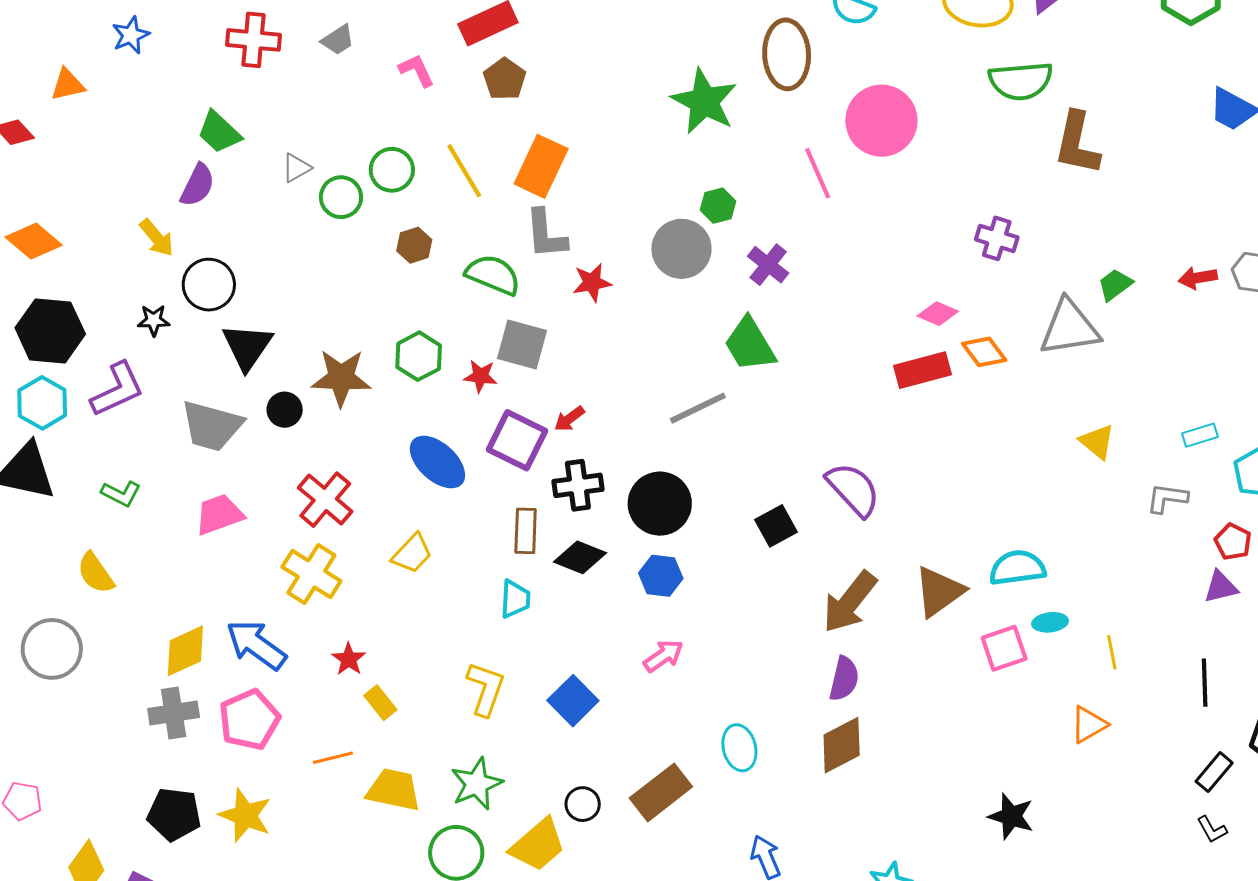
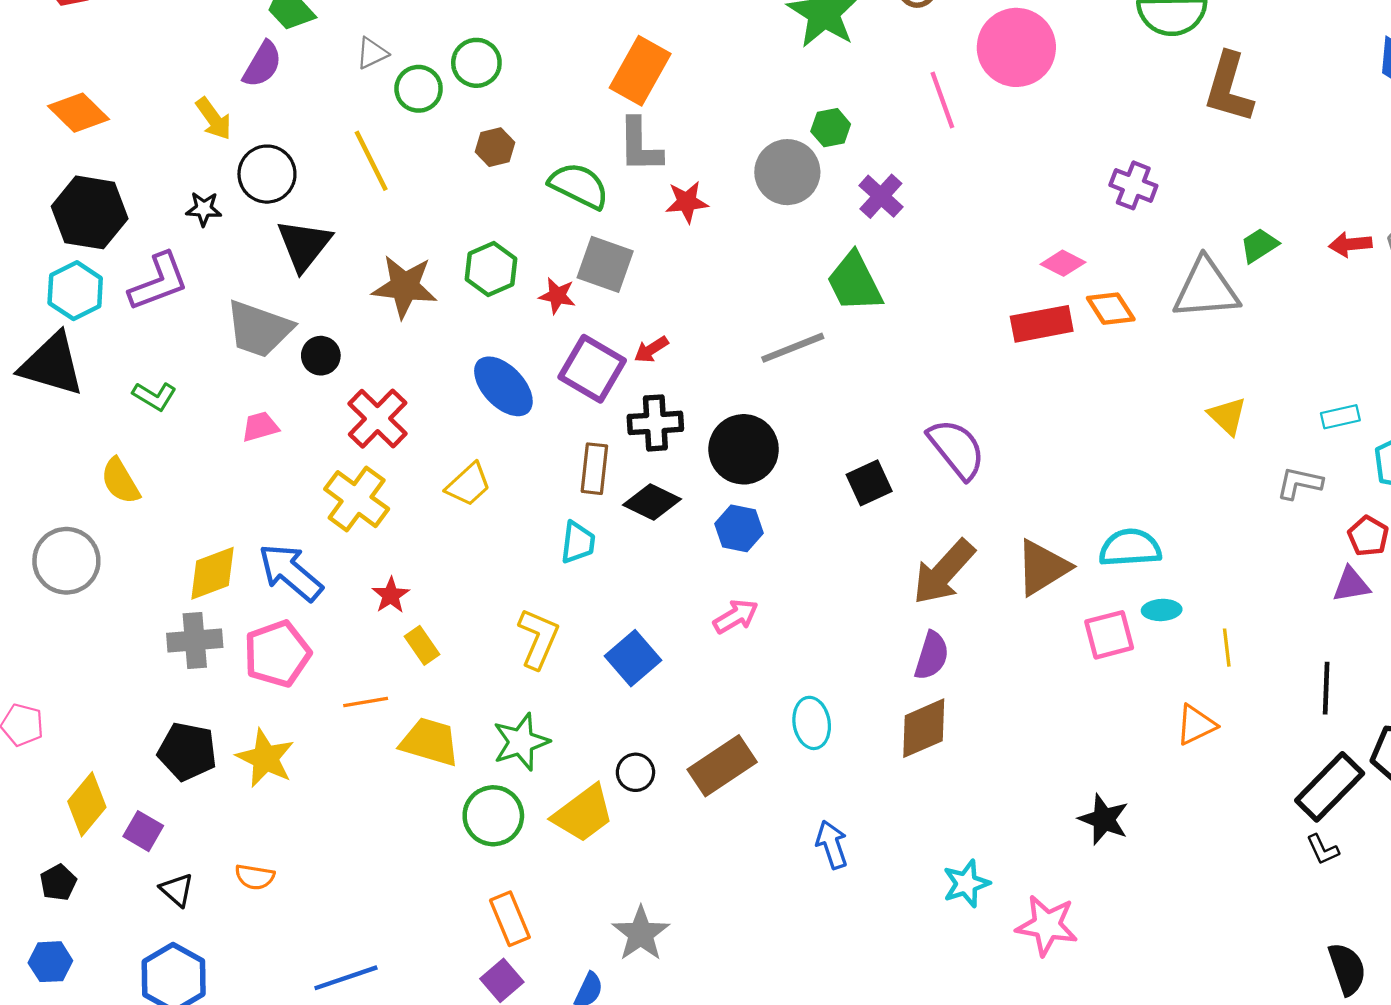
yellow line: (464, 171) -> (371, 161), moved
black circle: (285, 410) -> (321, 356), moved
pink trapezoid: (219, 514) -> (260, 427), size x0.7
black rectangle: (1214, 772) -> (1330, 787), size x1.6

